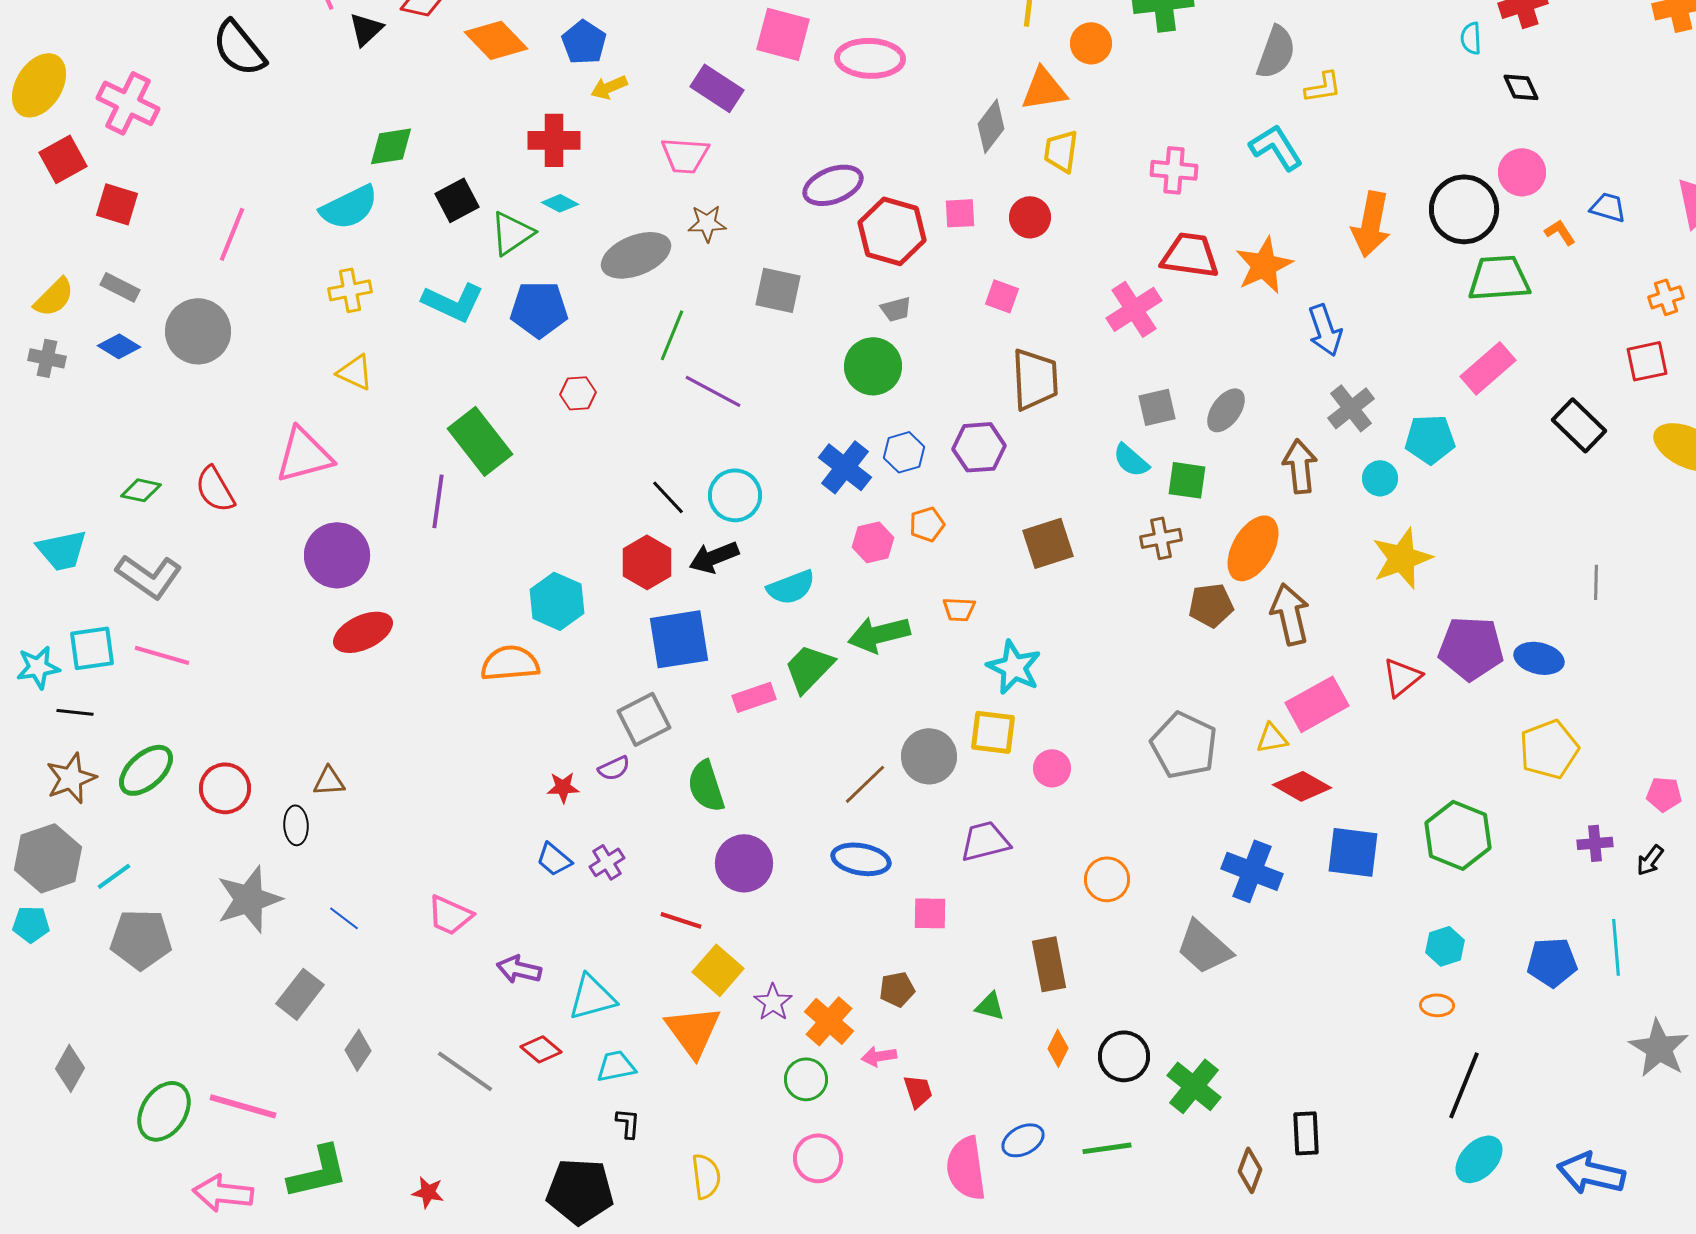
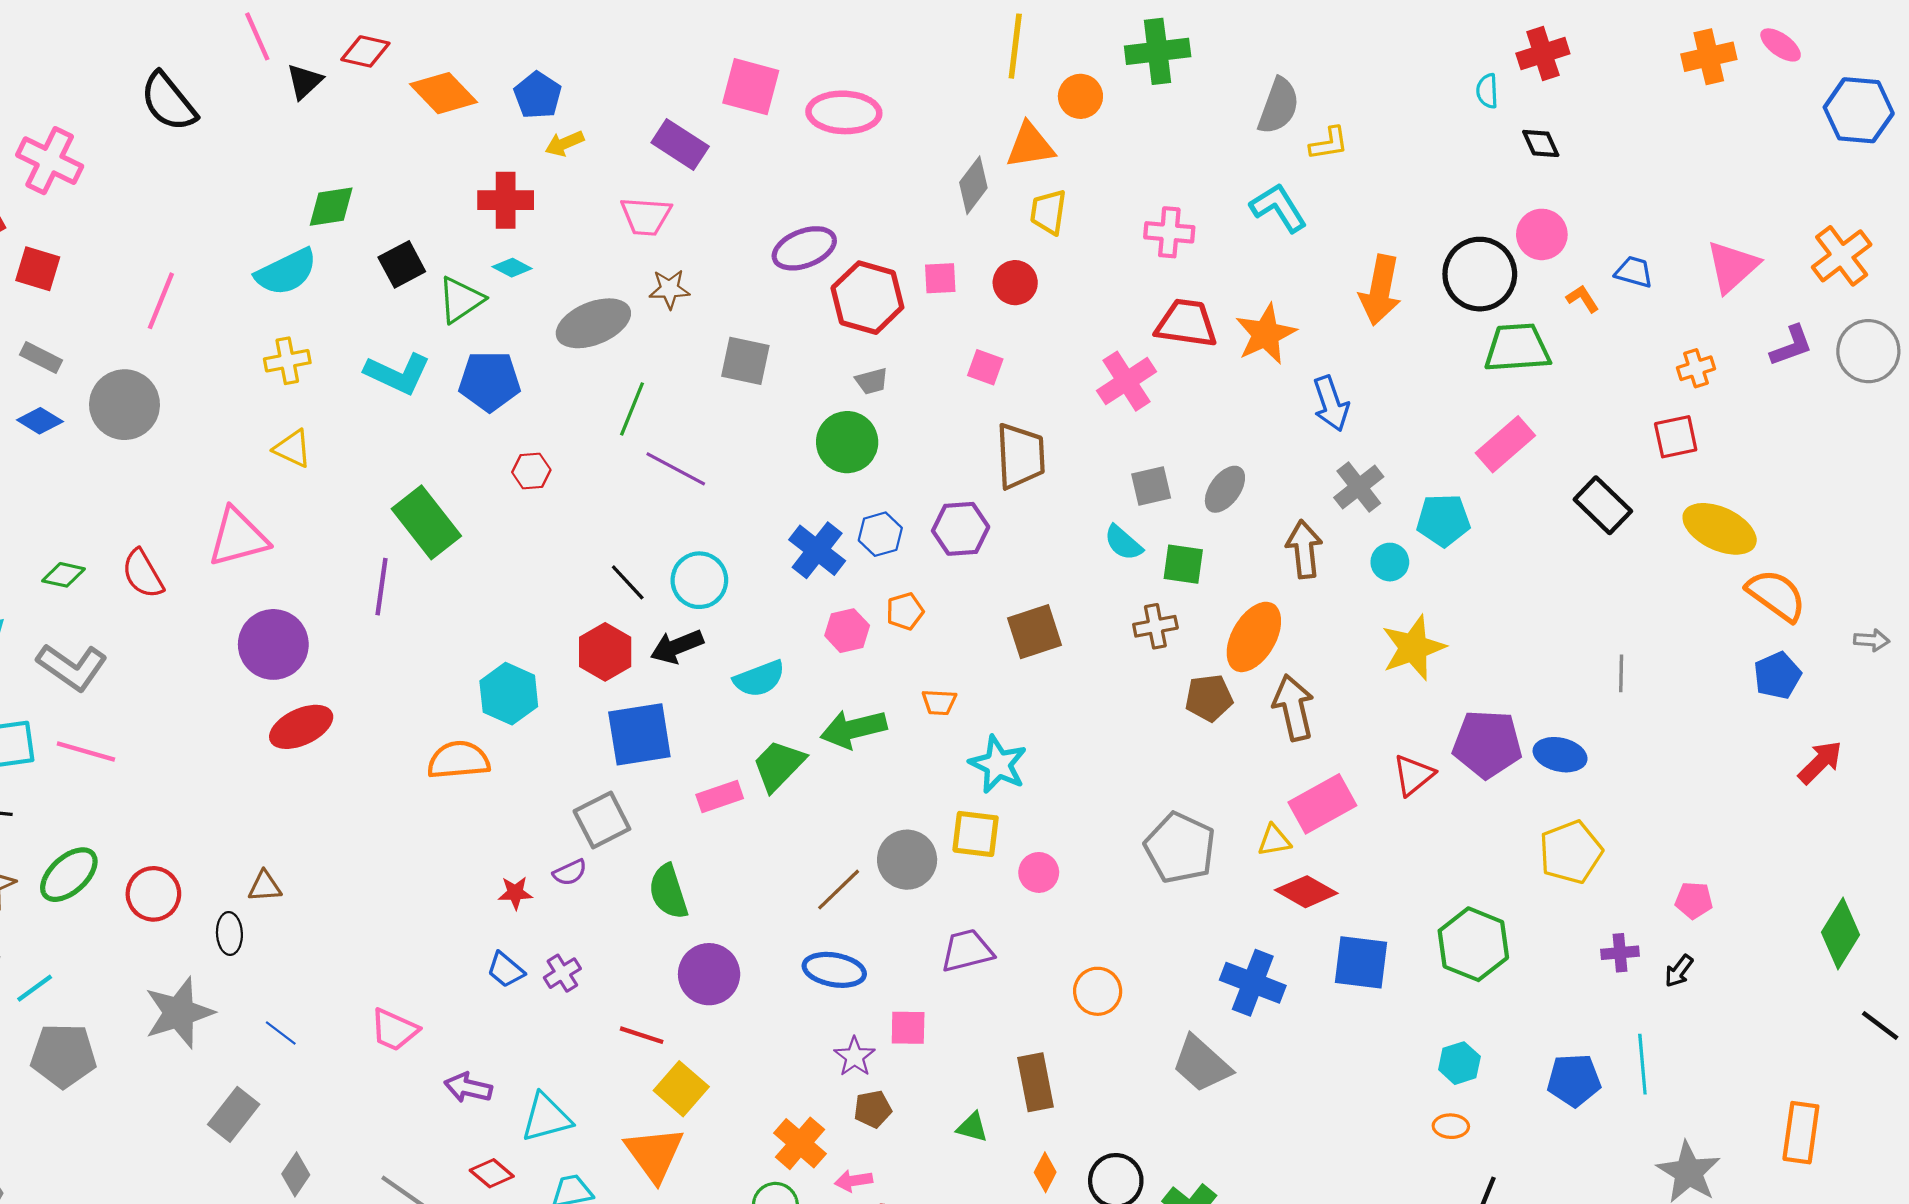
purple star: (773, 1002) -> (855, 1057), moved

